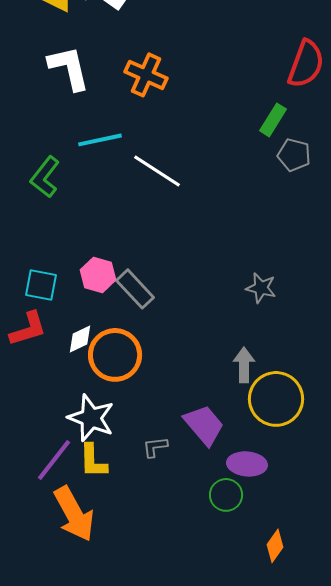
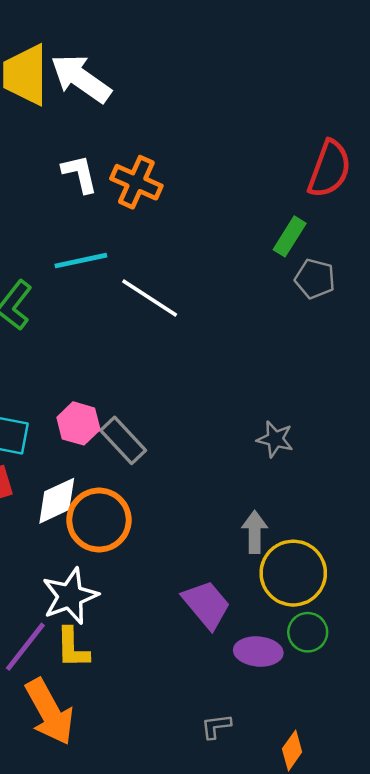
white L-shape: (69, 68) -> (80, 174), moved, size x0.7
white diamond: (80, 339) -> (57, 501), size x1.4
white star: (91, 418) -> (70, 596), turned 30
gray L-shape: (155, 447) -> (216, 726), moved
green circle: (226, 495) -> (308, 632), moved

